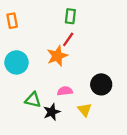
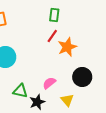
orange star: (57, 56) -> (67, 47), moved
pink semicircle: (65, 91) -> (49, 83), turned -32

